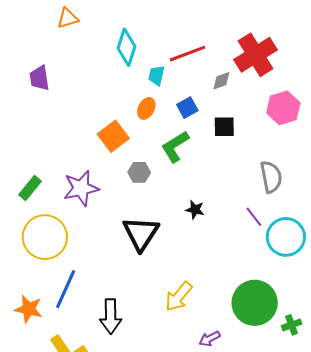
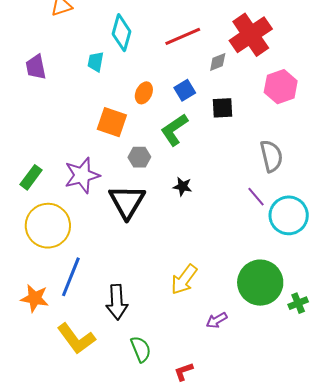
cyan trapezoid: (156, 75) -> (96, 62), moved
orange square: (113, 136) -> (112, 122), turned -32
black star: (195, 210) -> (182, 186), moved
black triangle: (141, 233) -> (127, 202), moved

